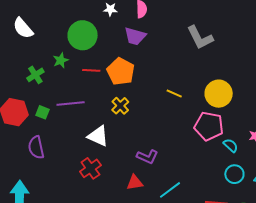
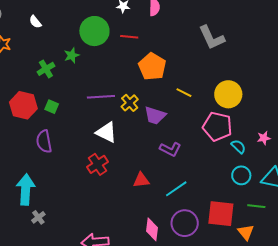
white semicircle: (23, 28) -> (35, 22), size x0.6
purple trapezoid: (135, 36) -> (155, 116), moved
red line: (91, 70) -> (129, 37), moved
orange pentagon: (121, 71) -> (152, 67), moved
purple line: (71, 103) -> (101, 97), moved
purple L-shape: (147, 157) -> (170, 149), moved

